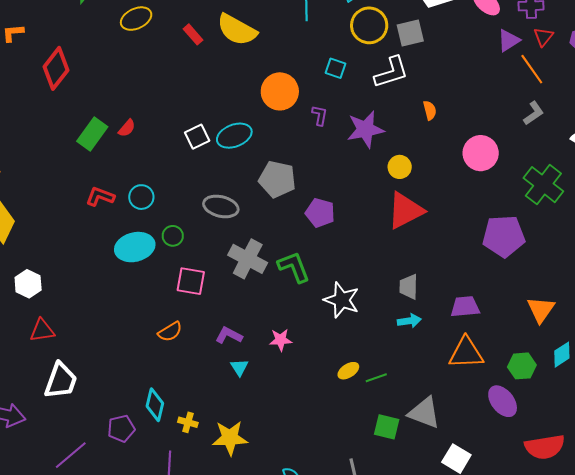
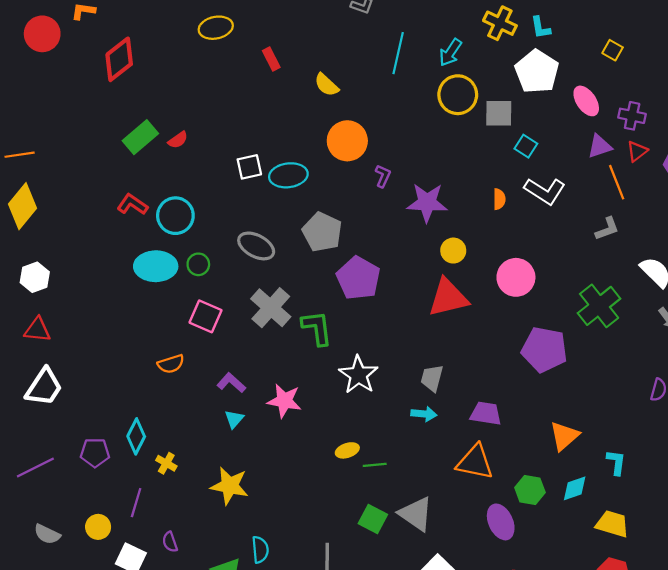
yellow semicircle: (237, 30) -> (327, 85), moved, size x0.6
cyan square: (336, 68) -> (526, 146), moved
white L-shape: (391, 72) -> (545, 191), moved, turned 36
pink circle: (481, 153) -> (516, 277), moved
cyan circle: (141, 197) -> (175, 216), size x1.4
purple pentagon: (320, 213) -> (358, 278), size x1.4
pink star: (281, 340) -> (284, 401), size x1.4
yellow star: (230, 438) -> (230, 486), moved

